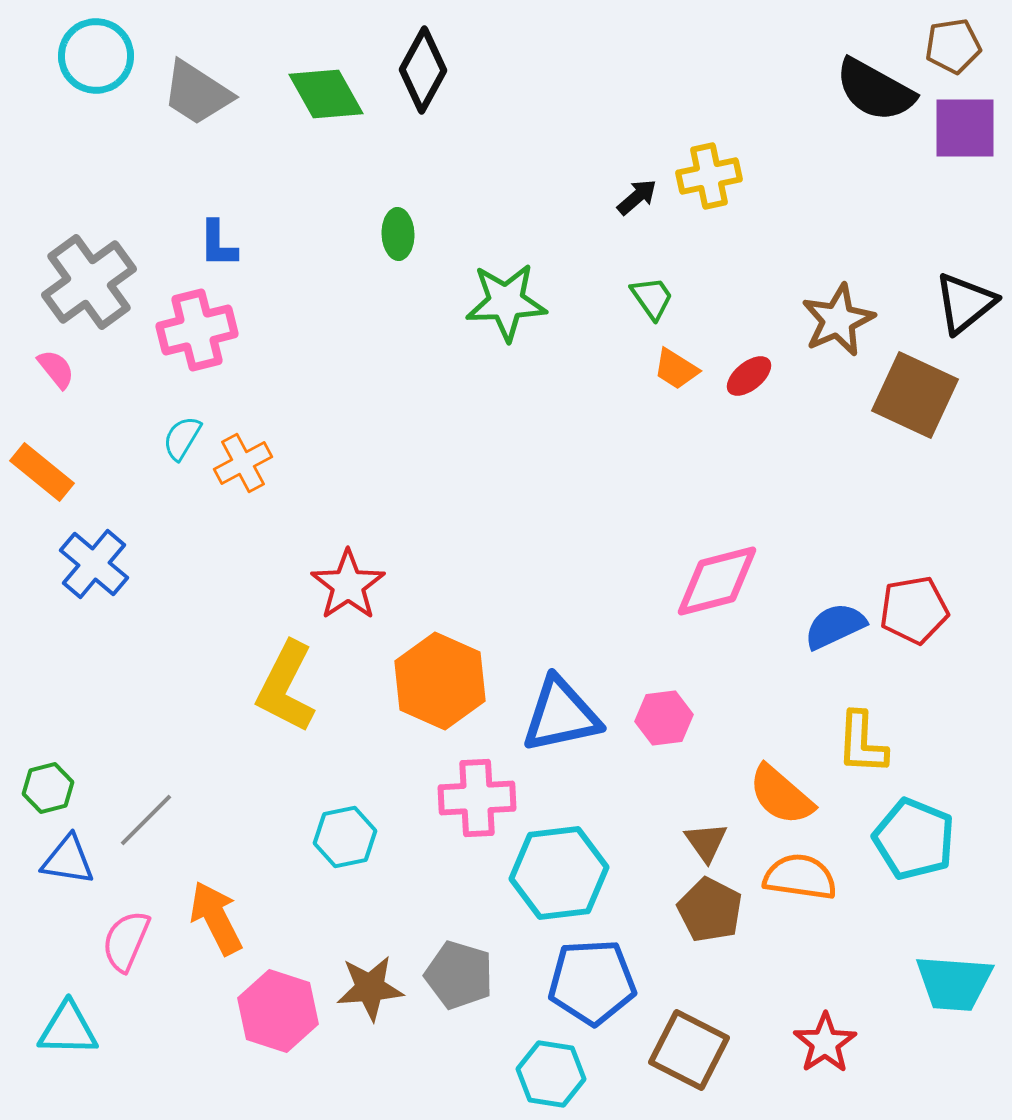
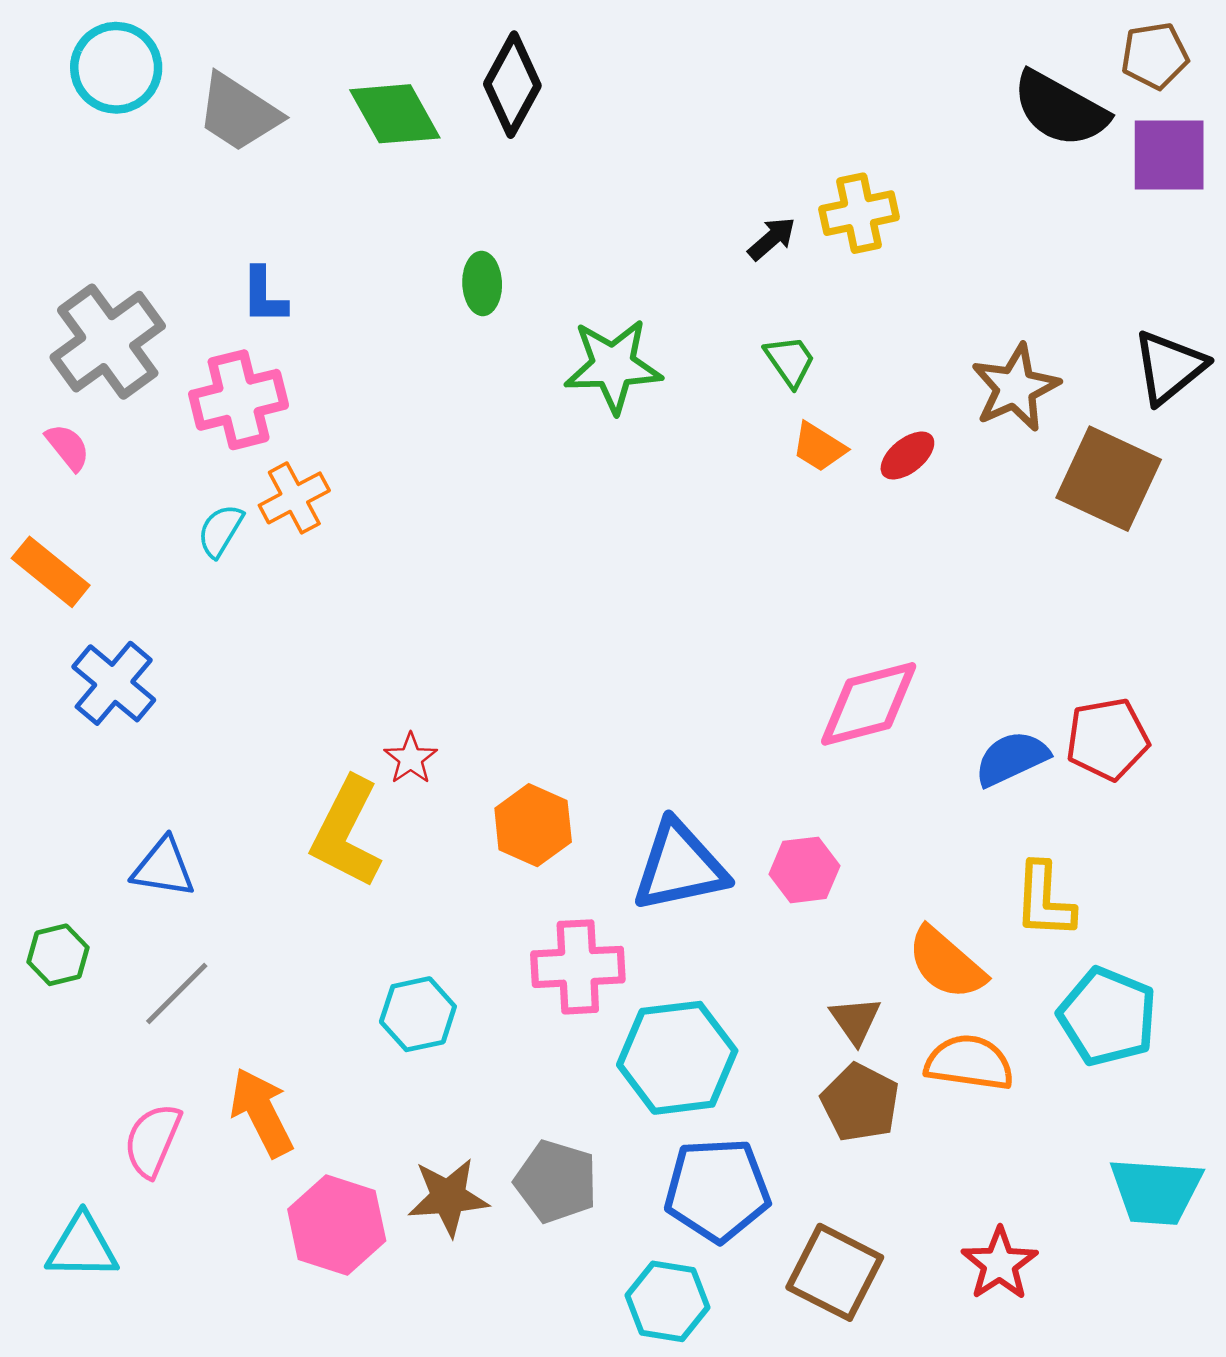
orange cross: (243, 463) -> (294, 498), moved
red star: (348, 585) -> (411, 758), moved, size x0.6
orange hexagon: (440, 681) -> (533, 825), size x0.7
blue triangle: (68, 860) -> (163, 868), moved

